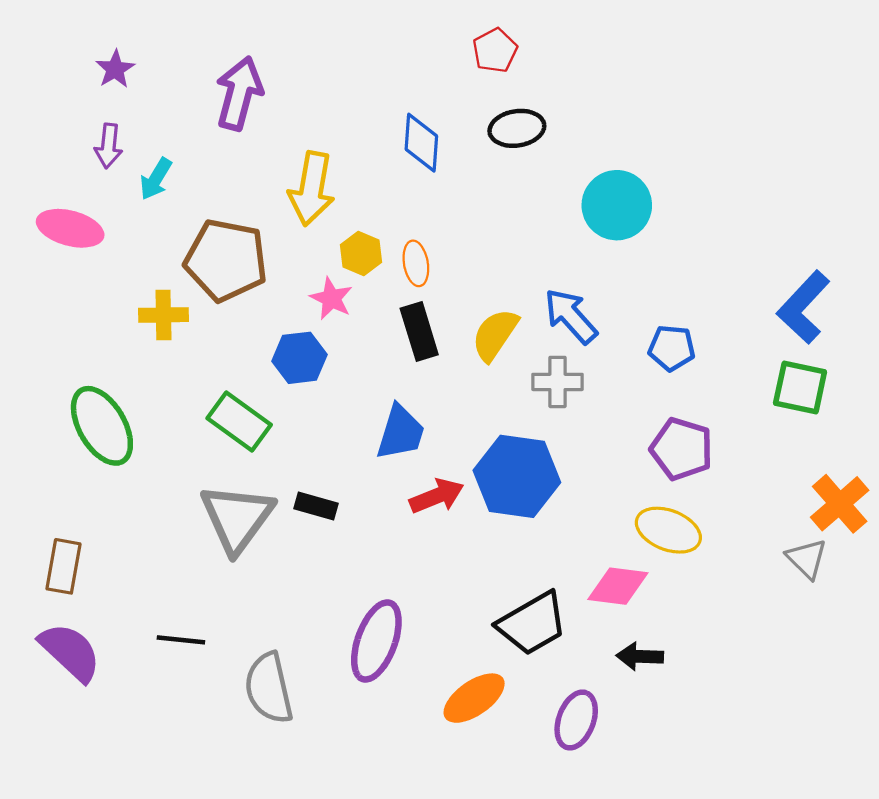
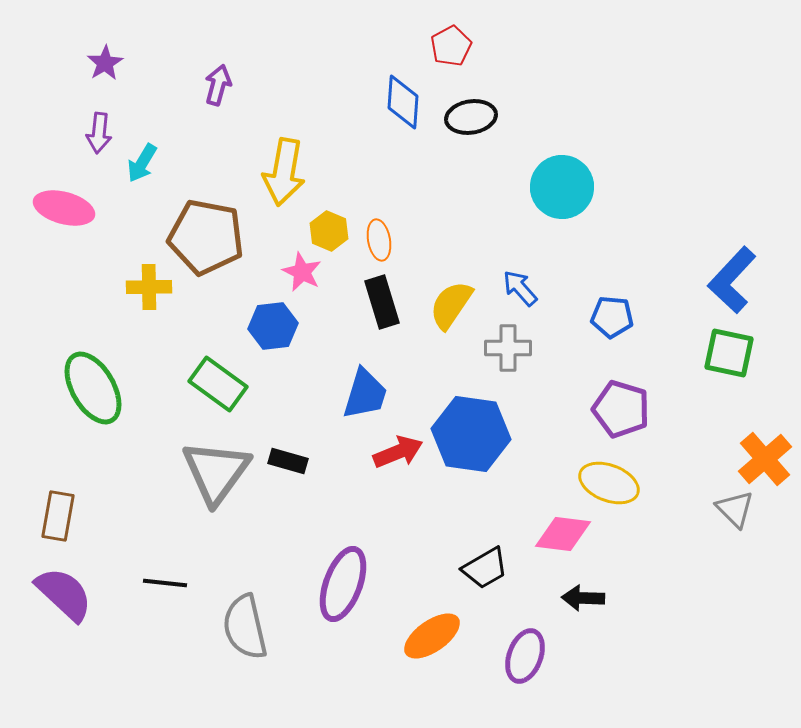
purple arrow: (239, 93) -> (218, 85), size x0.6
blue diamond: (421, 143) -> (403, 102), moved
blue arrow: (571, 316) -> (520, 288), size x0.7
black trapezoid: (532, 623) -> (485, 568), size x0.7

